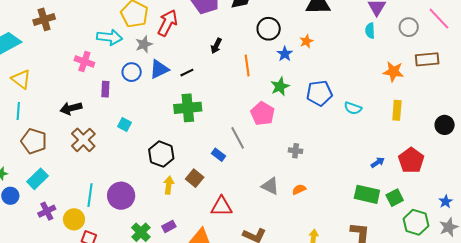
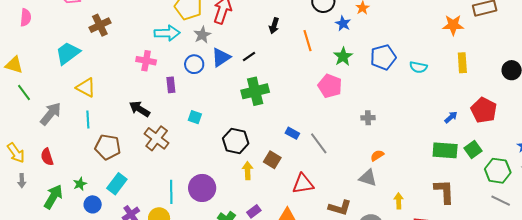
black arrow: (71, 108) -> (140, 109), turned 55
gray line: (238, 138) -> (319, 143), moved
gray triangle: (270, 186) -> (368, 178), moved

